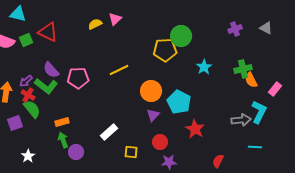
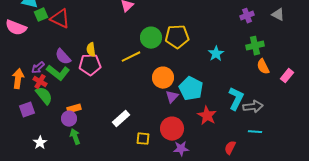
yellow semicircle: (95, 24) -> (91, 50), moved, turned -72
green circle: (181, 36) -> (151, 38), moved
green square: (26, 40) -> (41, 15), moved
green cross: (243, 69) -> (255, 46), moved
cyan L-shape: (259, 112) -> (236, 99), moved
purple triangle: (153, 115) -> (172, 97), moved
green arrow: (63, 140) -> (75, 137), moved
red circle: (160, 142) -> (172, 129), size x1.5
cyan line: (255, 147) -> (255, 132), moved
purple circle: (76, 152) -> (69, 119), moved

